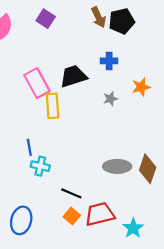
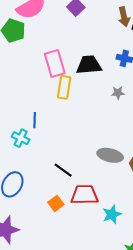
cyan cross: (40, 166) -> (21, 138), moved
orange square: (72, 216) -> (56, 203), moved

